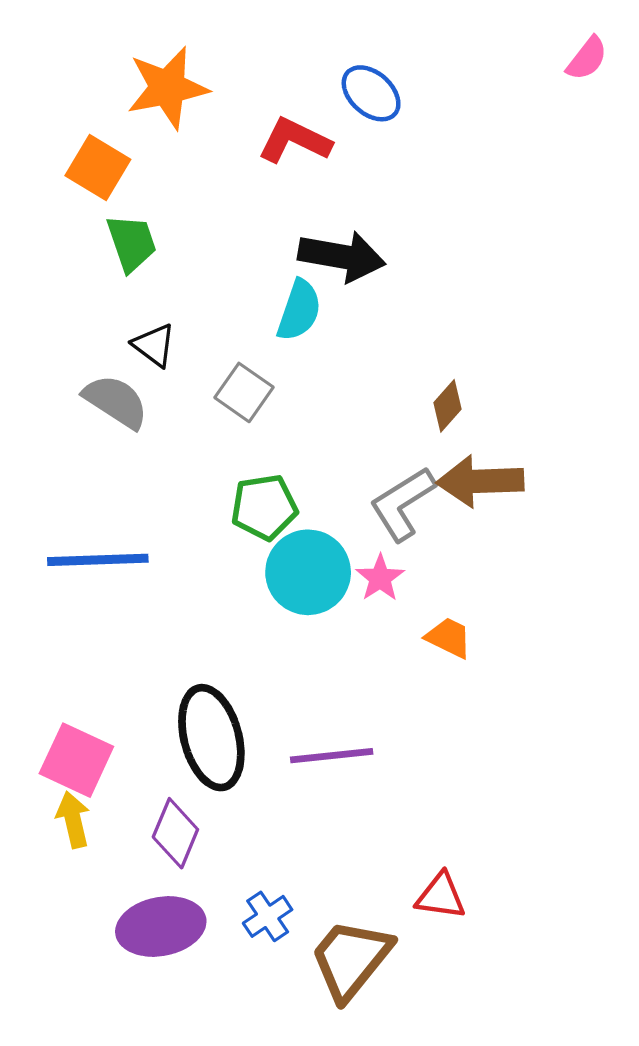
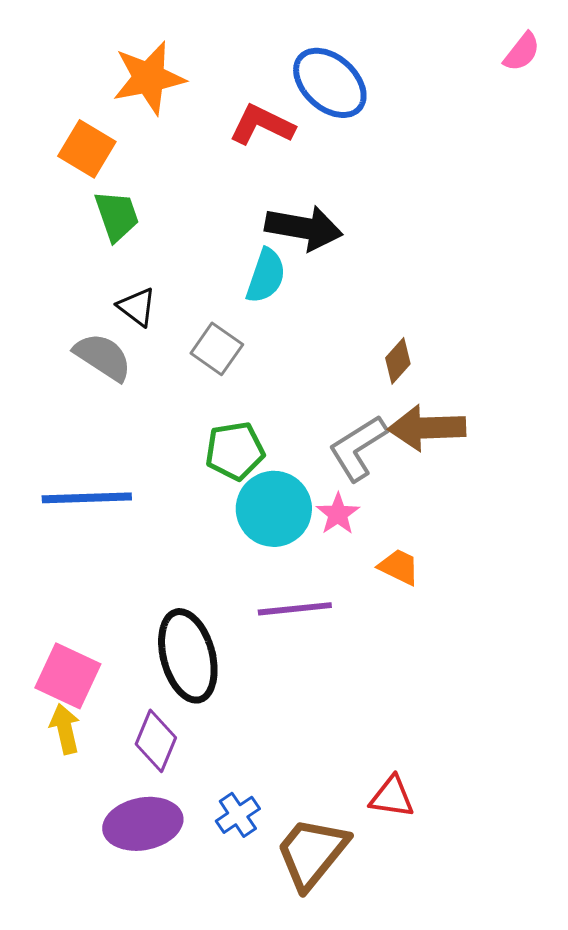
blue ellipse: (371, 93) -> (330, 83), size x1.4
purple line: (332, 756) -> (295, 609), moved

